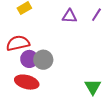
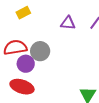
gray circle: (43, 60) -> (40, 51), moved

